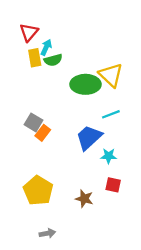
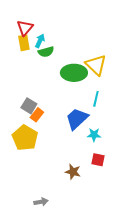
yellow rectangle: (35, 58) -> (24, 43), moved
cyan line: (111, 114) -> (96, 99), turned -56
yellow pentagon: (38, 191) -> (25, 138), moved

